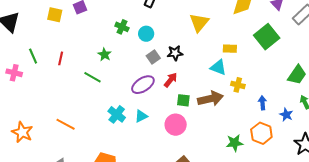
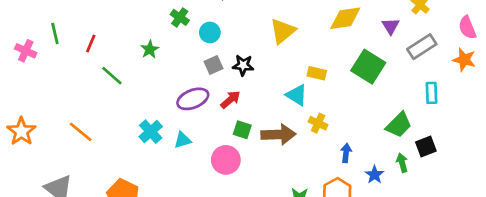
green square: (267, 37) -> (368, 67), turned -30
green line: (92, 77) -> (112, 76), moved

